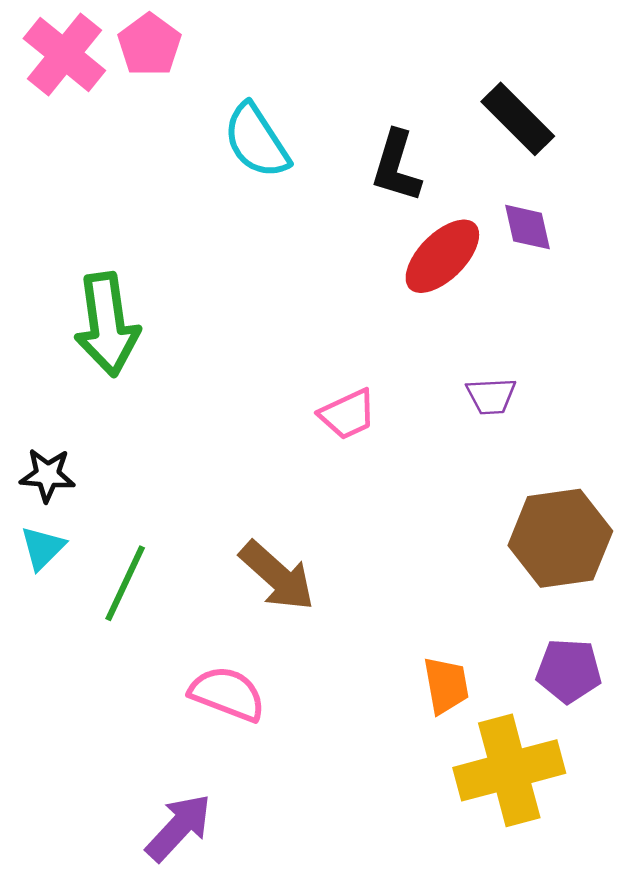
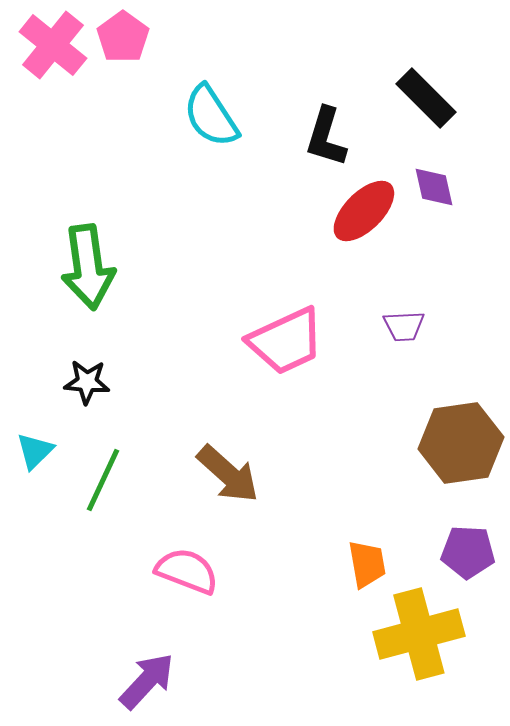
pink trapezoid: (348, 414) -> (286, 341), size x1.6
black star: (47, 475) -> (87, 382), moved

